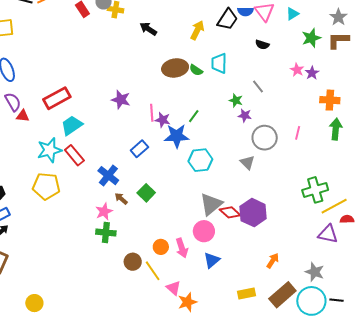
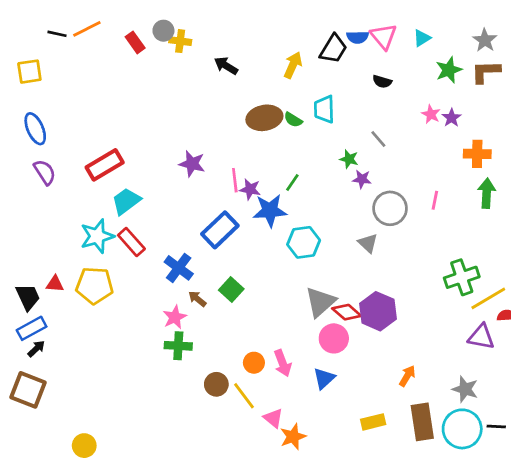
red triangle: (23, 116) -> (55, 284), moved
blue rectangle: (139, 149) -> (220, 230), size x1.5
pink circle: (204, 231) -> (334, 338), moved
brown rectangle: (282, 295) -> (422, 422), turned -56

